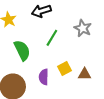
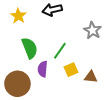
green line: (52, 38) -> (60, 51), moved
purple semicircle: (44, 77) -> (43, 69), moved

